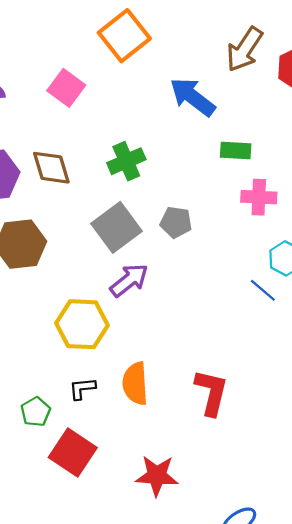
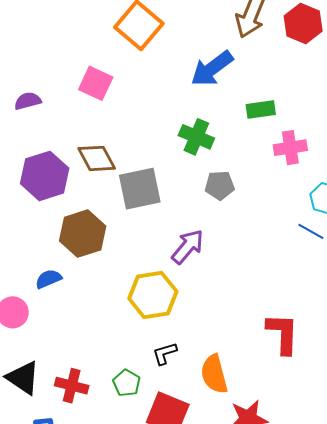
blue arrow: (193, 97) -> (212, 69), turned -63
green cross: (126, 161) -> (196, 137), moved, turned -32
gray square: (117, 227) -> (140, 189), moved, turned 36
orange semicircle: (135, 383) -> (214, 374), moved

